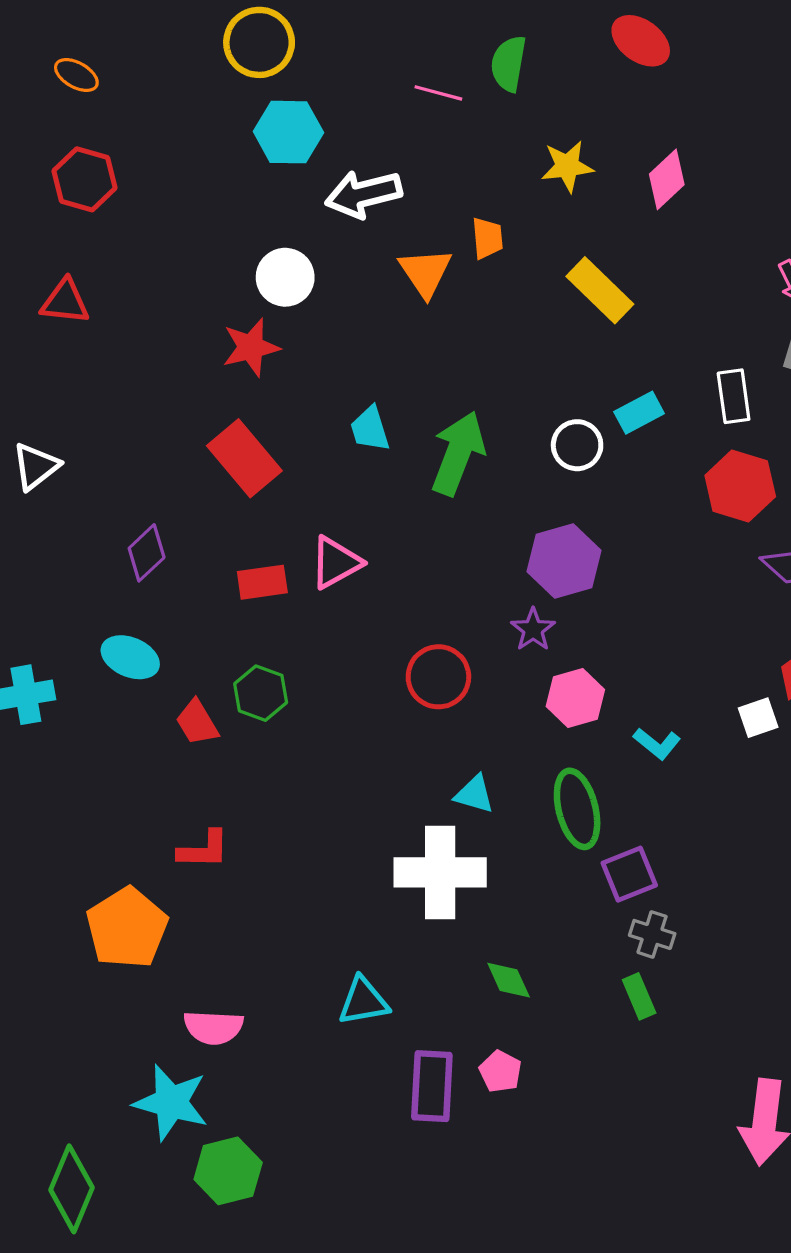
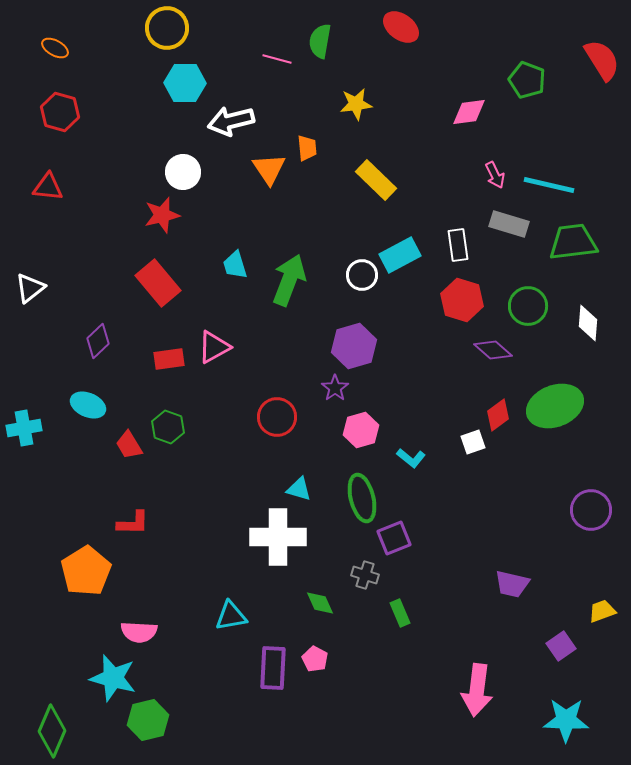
pink diamond: (667, 179) -> (469, 112), moved, turned 36
cyan rectangle: (639, 413) -> (400, 255), size x1.4
gray cross: (652, 934) -> (365, 575), moved

